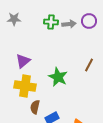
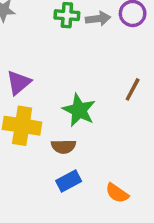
brown semicircle: (35, 107) -> (63, 146), moved, turned -104

